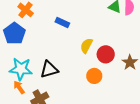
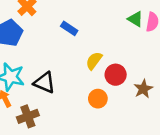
black triangle: (49, 69) -> (45, 83), turned 30

